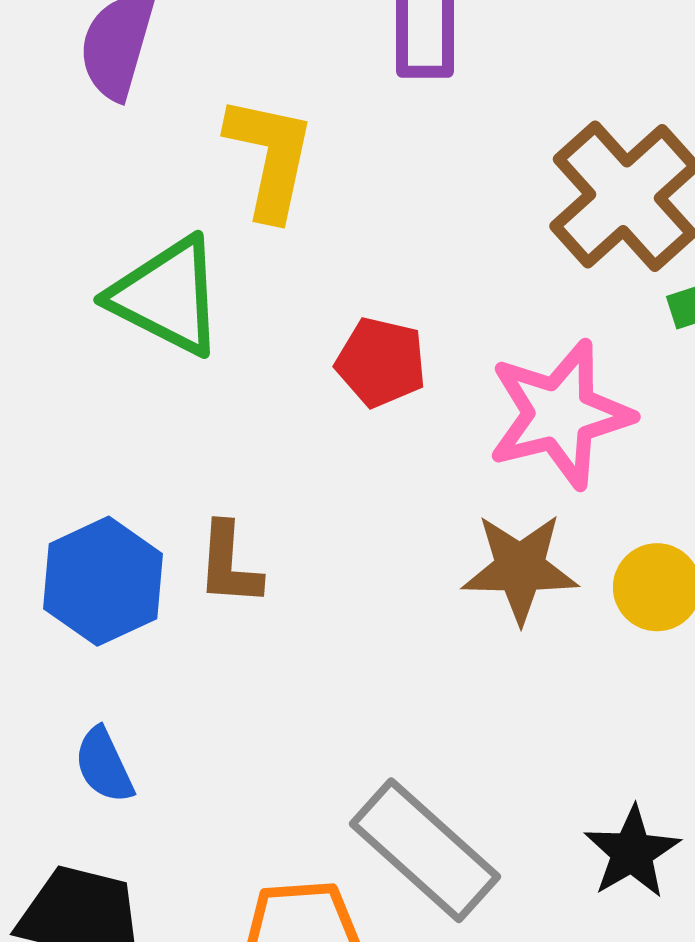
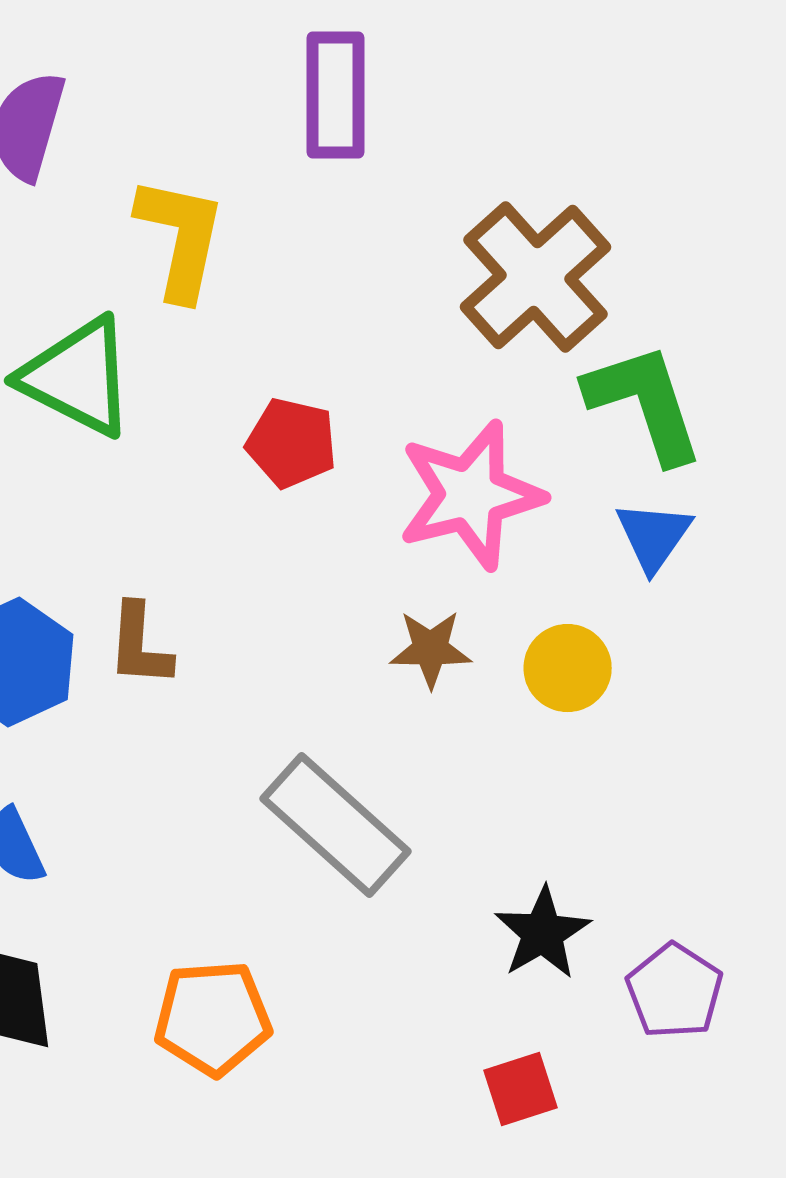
brown star: (520, 568) -> (431, 649), size x0.7
gray rectangle: (425, 850) -> (336, 825), moved

